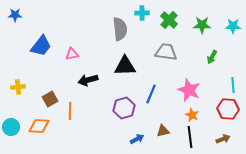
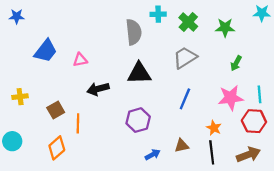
cyan star: (233, 26) -> (262, 13), moved
gray trapezoid: (166, 52) -> (185, 58), turned -40
pink star: (189, 90) -> (231, 98), moved, turned -30
blue line: (151, 94) -> (185, 99), moved
orange diamond: (39, 126) -> (57, 148), moved, turned -45
brown arrow: (223, 139) -> (248, 155), size x1.5

